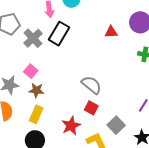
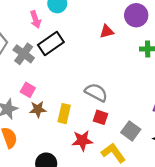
black rectangle: (59, 34) -> (51, 43), turned 35
yellow rectangle: (36, 114) -> (64, 114), moved
red star: (71, 126) -> (82, 141), turned 30

